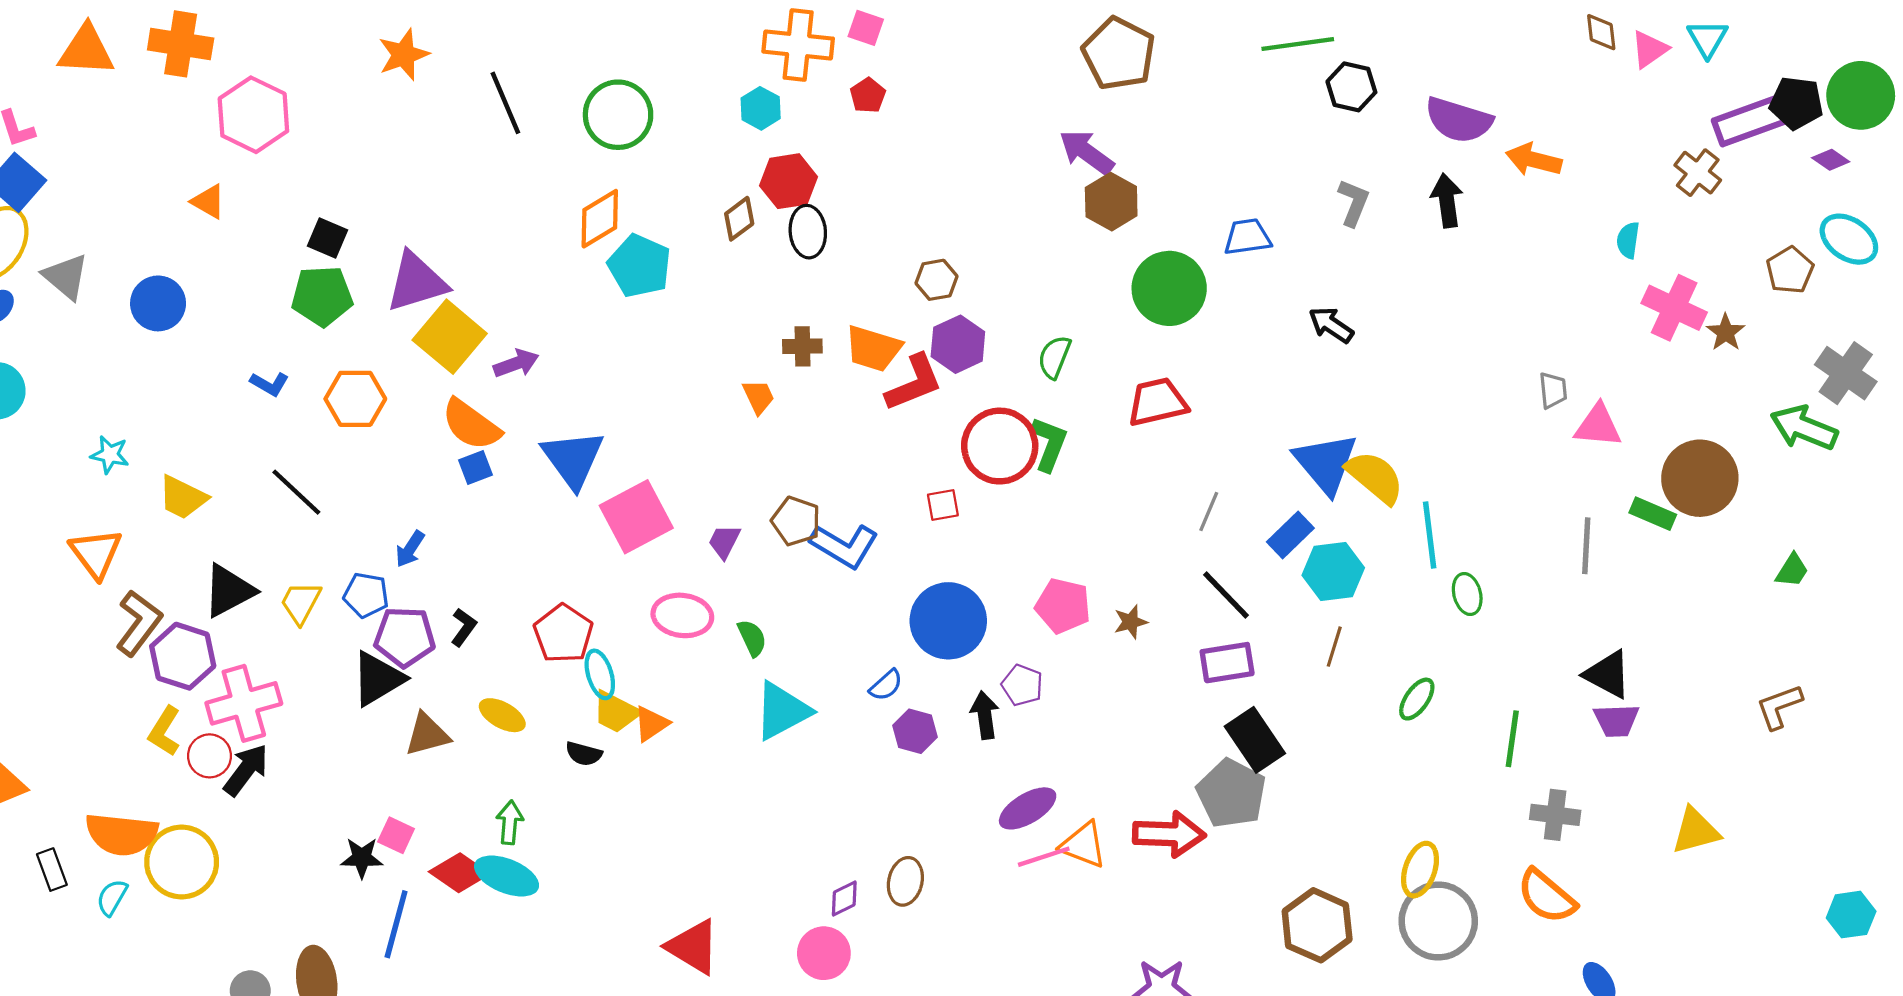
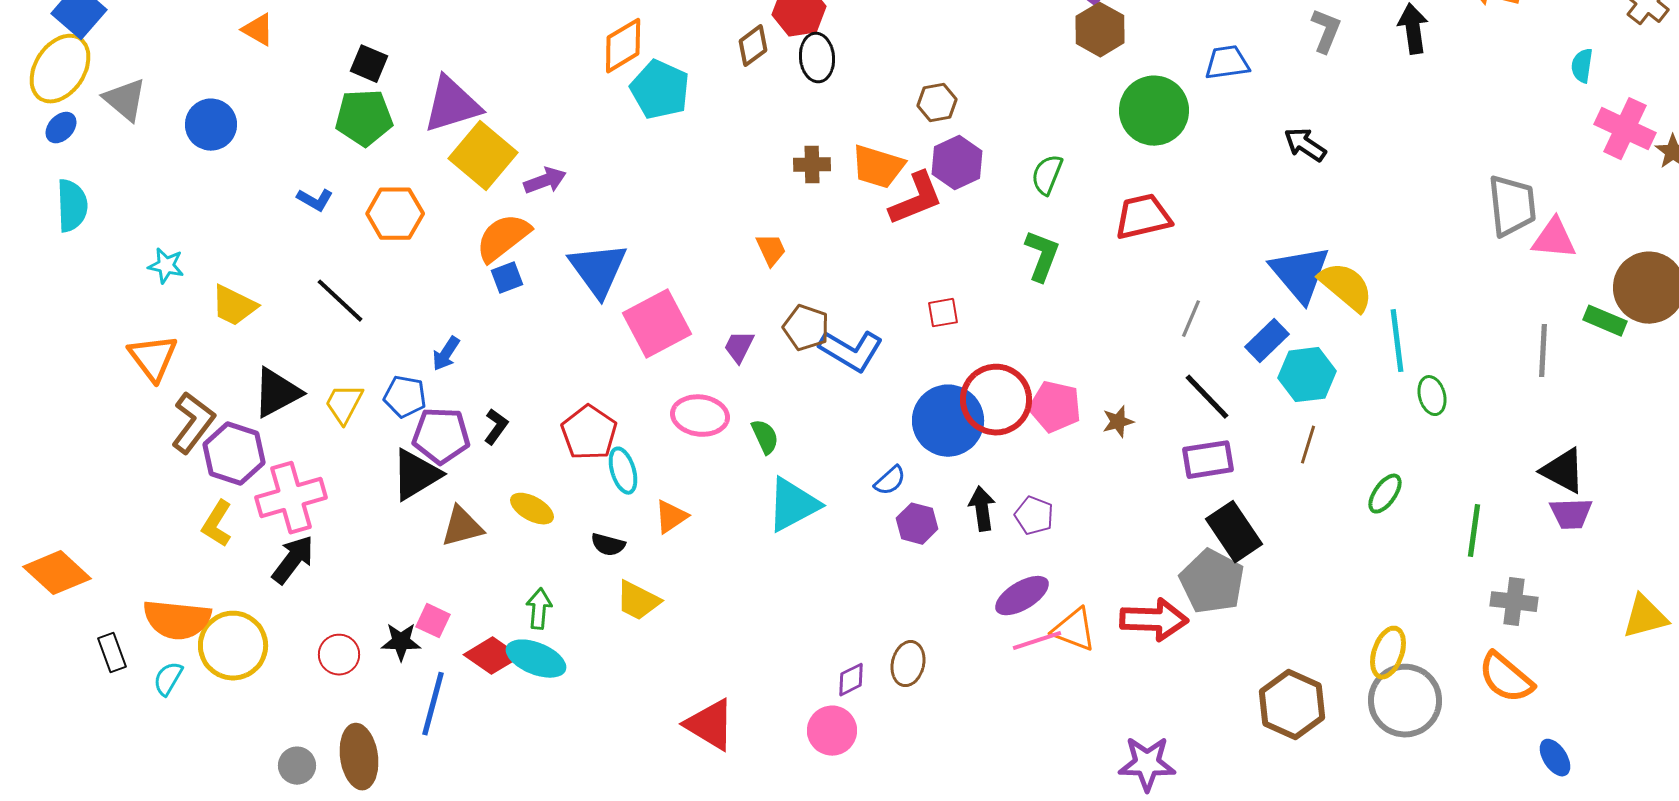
gray trapezoid: (1553, 390) -> (1512, 206), size x1.8
orange trapezoid: (758, 397) -> (771, 250), moved
orange semicircle: (471, 425) -> (503, 238), turned 106
red circle: (1000, 446) -> (996, 400), moved
purple pentagon: (1022, 685) -> (1034, 516), moved
yellow trapezoid: (616, 712) -> (638, 601), moved
red circle: (210, 756) -> (339, 655), moved

